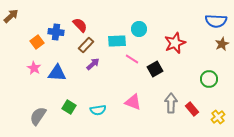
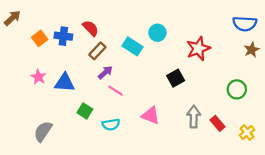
cyan rectangle: (117, 41) -> (132, 46), turned 36
orange square: (37, 42) -> (40, 38), moved
pink line: (132, 59) -> (115, 91), moved
green square: (69, 107) -> (85, 111), moved

